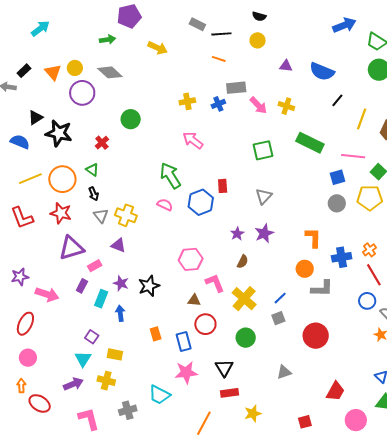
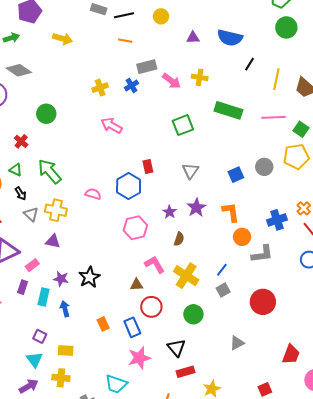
green arrow: (170, 176) -> (50, 171), moved
blue square: (337, 177) -> (236, 175), moved
orange L-shape: (313, 238) -> (231, 212), moved
pink hexagon: (191, 259) -> (135, 228), moved

